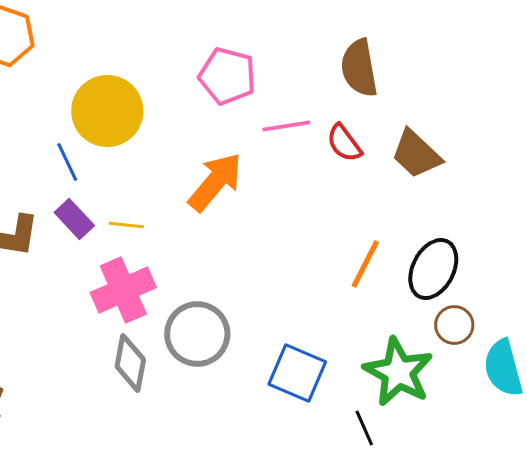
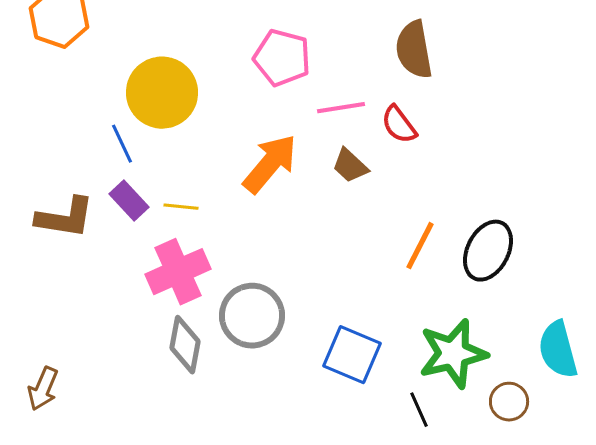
brown trapezoid: (416, 154) -> (350, 166), moved, size x0.7
brown circle: (454, 325) -> (509, 402), moved
green star: (398, 372) -> (453, 354), turned 30

